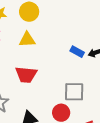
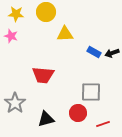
yellow triangle: (27, 40) -> (65, 34), moved

